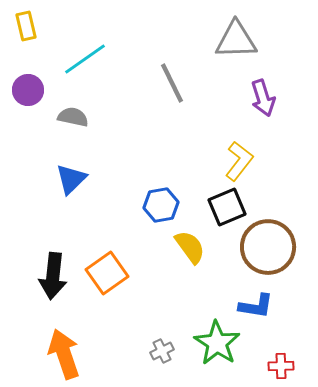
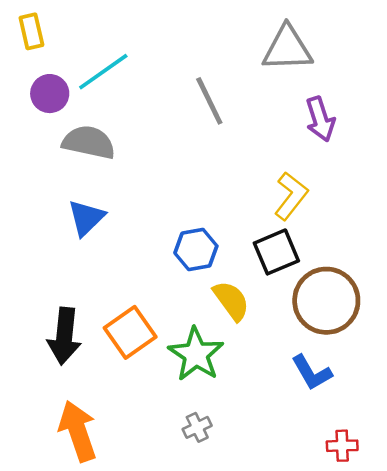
purple circle: (28, 90) -> (50, 94), moved
gray semicircle: (73, 117) -> (89, 142), size x1.4
blue L-shape: (256, 306) -> (312, 373), turned 51
green star: (217, 343) -> (196, 354), moved

